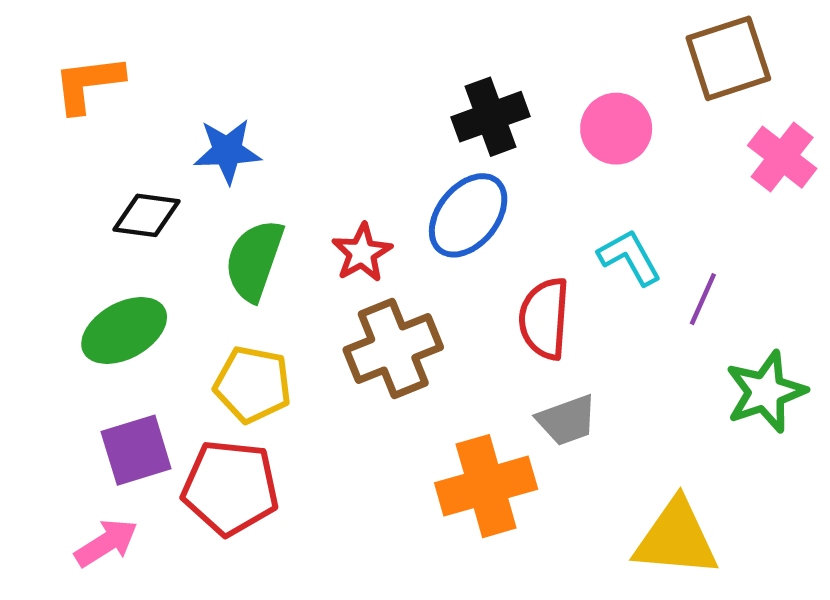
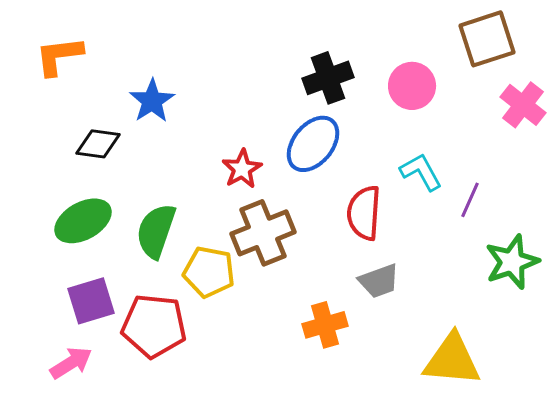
blue star: (227, 151) -> (152, 101), turned -30
green semicircle: (254, 260) -> (156, 231), moved
yellow pentagon: (253, 384) -> (209, 272), moved
orange cross: (486, 486) -> (325, 325), size x0.7

